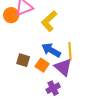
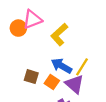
yellow line: (70, 51) -> (82, 67), turned 36

